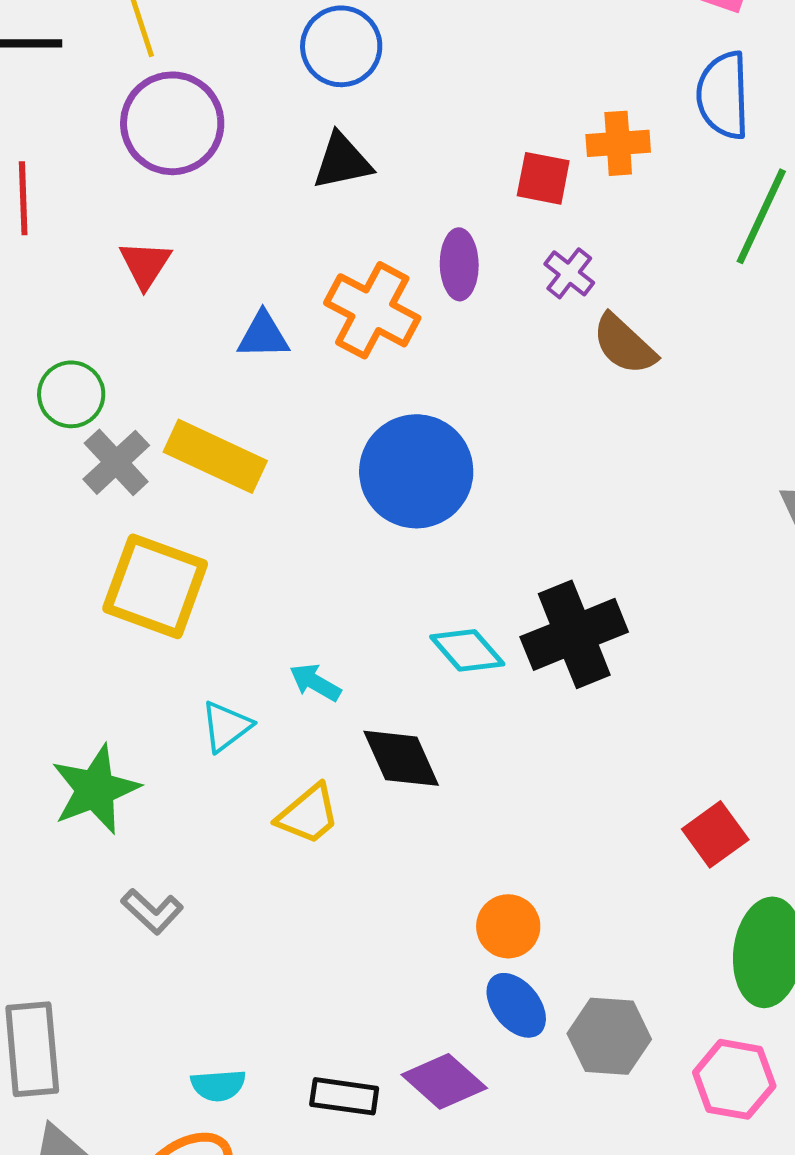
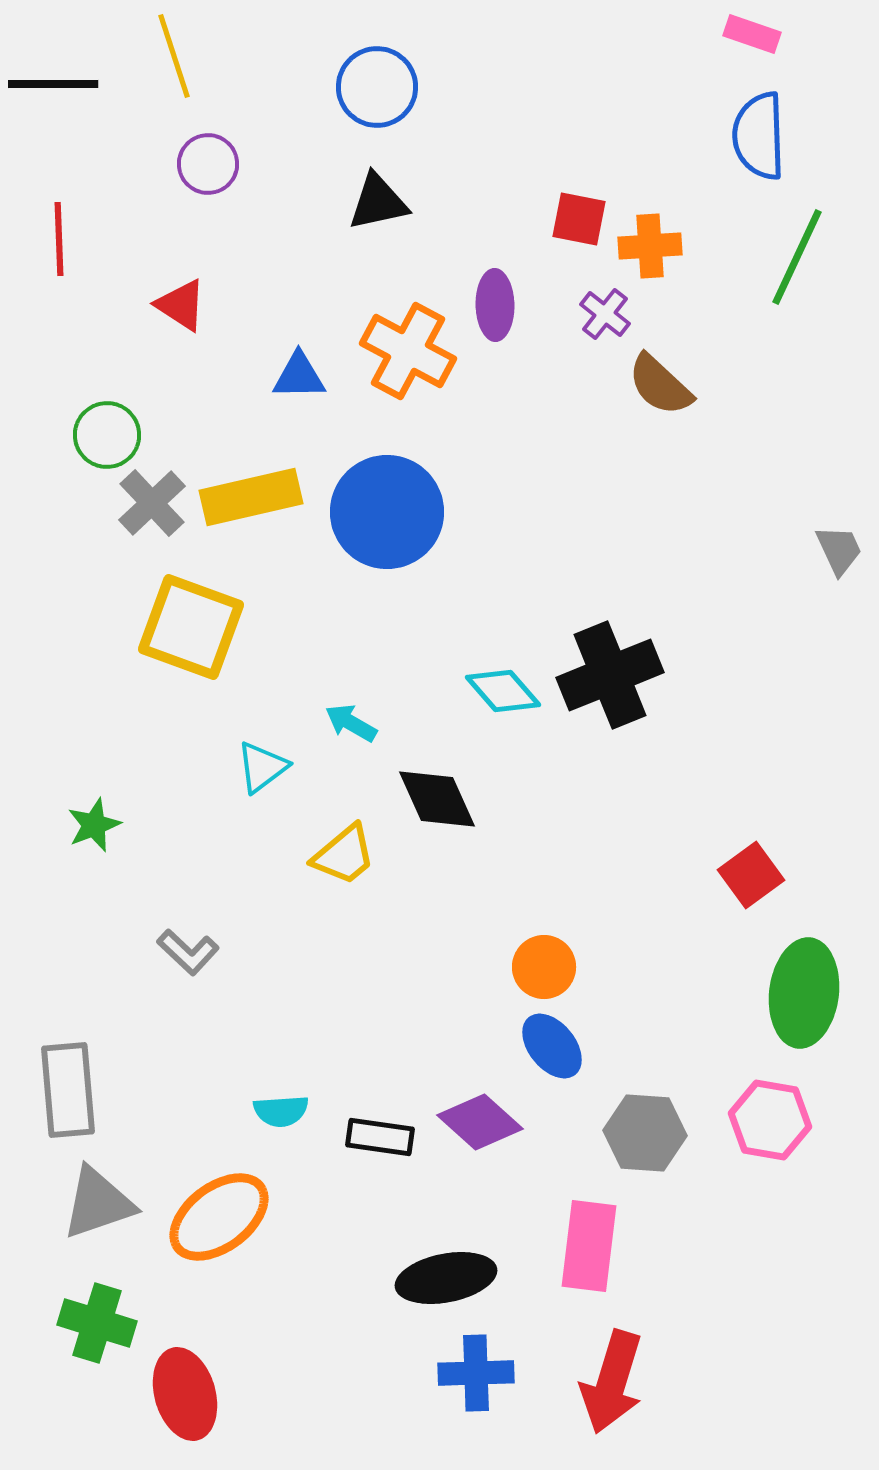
purple circle: (172, 123) -> (208, 164), size x0.6
orange cross: (618, 143) -> (650, 246), moved
red triangle: (145, 264) -> (181, 305), turned -30
yellow rectangle: (215, 456) -> (251, 497), turned -38
blue circle: (416, 471) -> (387, 512), moved
green star: (95, 789) -> (94, 825), moved, size x0.6
gray hexagon: (609, 1036) -> (645, 1133), moved
cyan semicircle: (218, 1085) -> (281, 1111), moved

